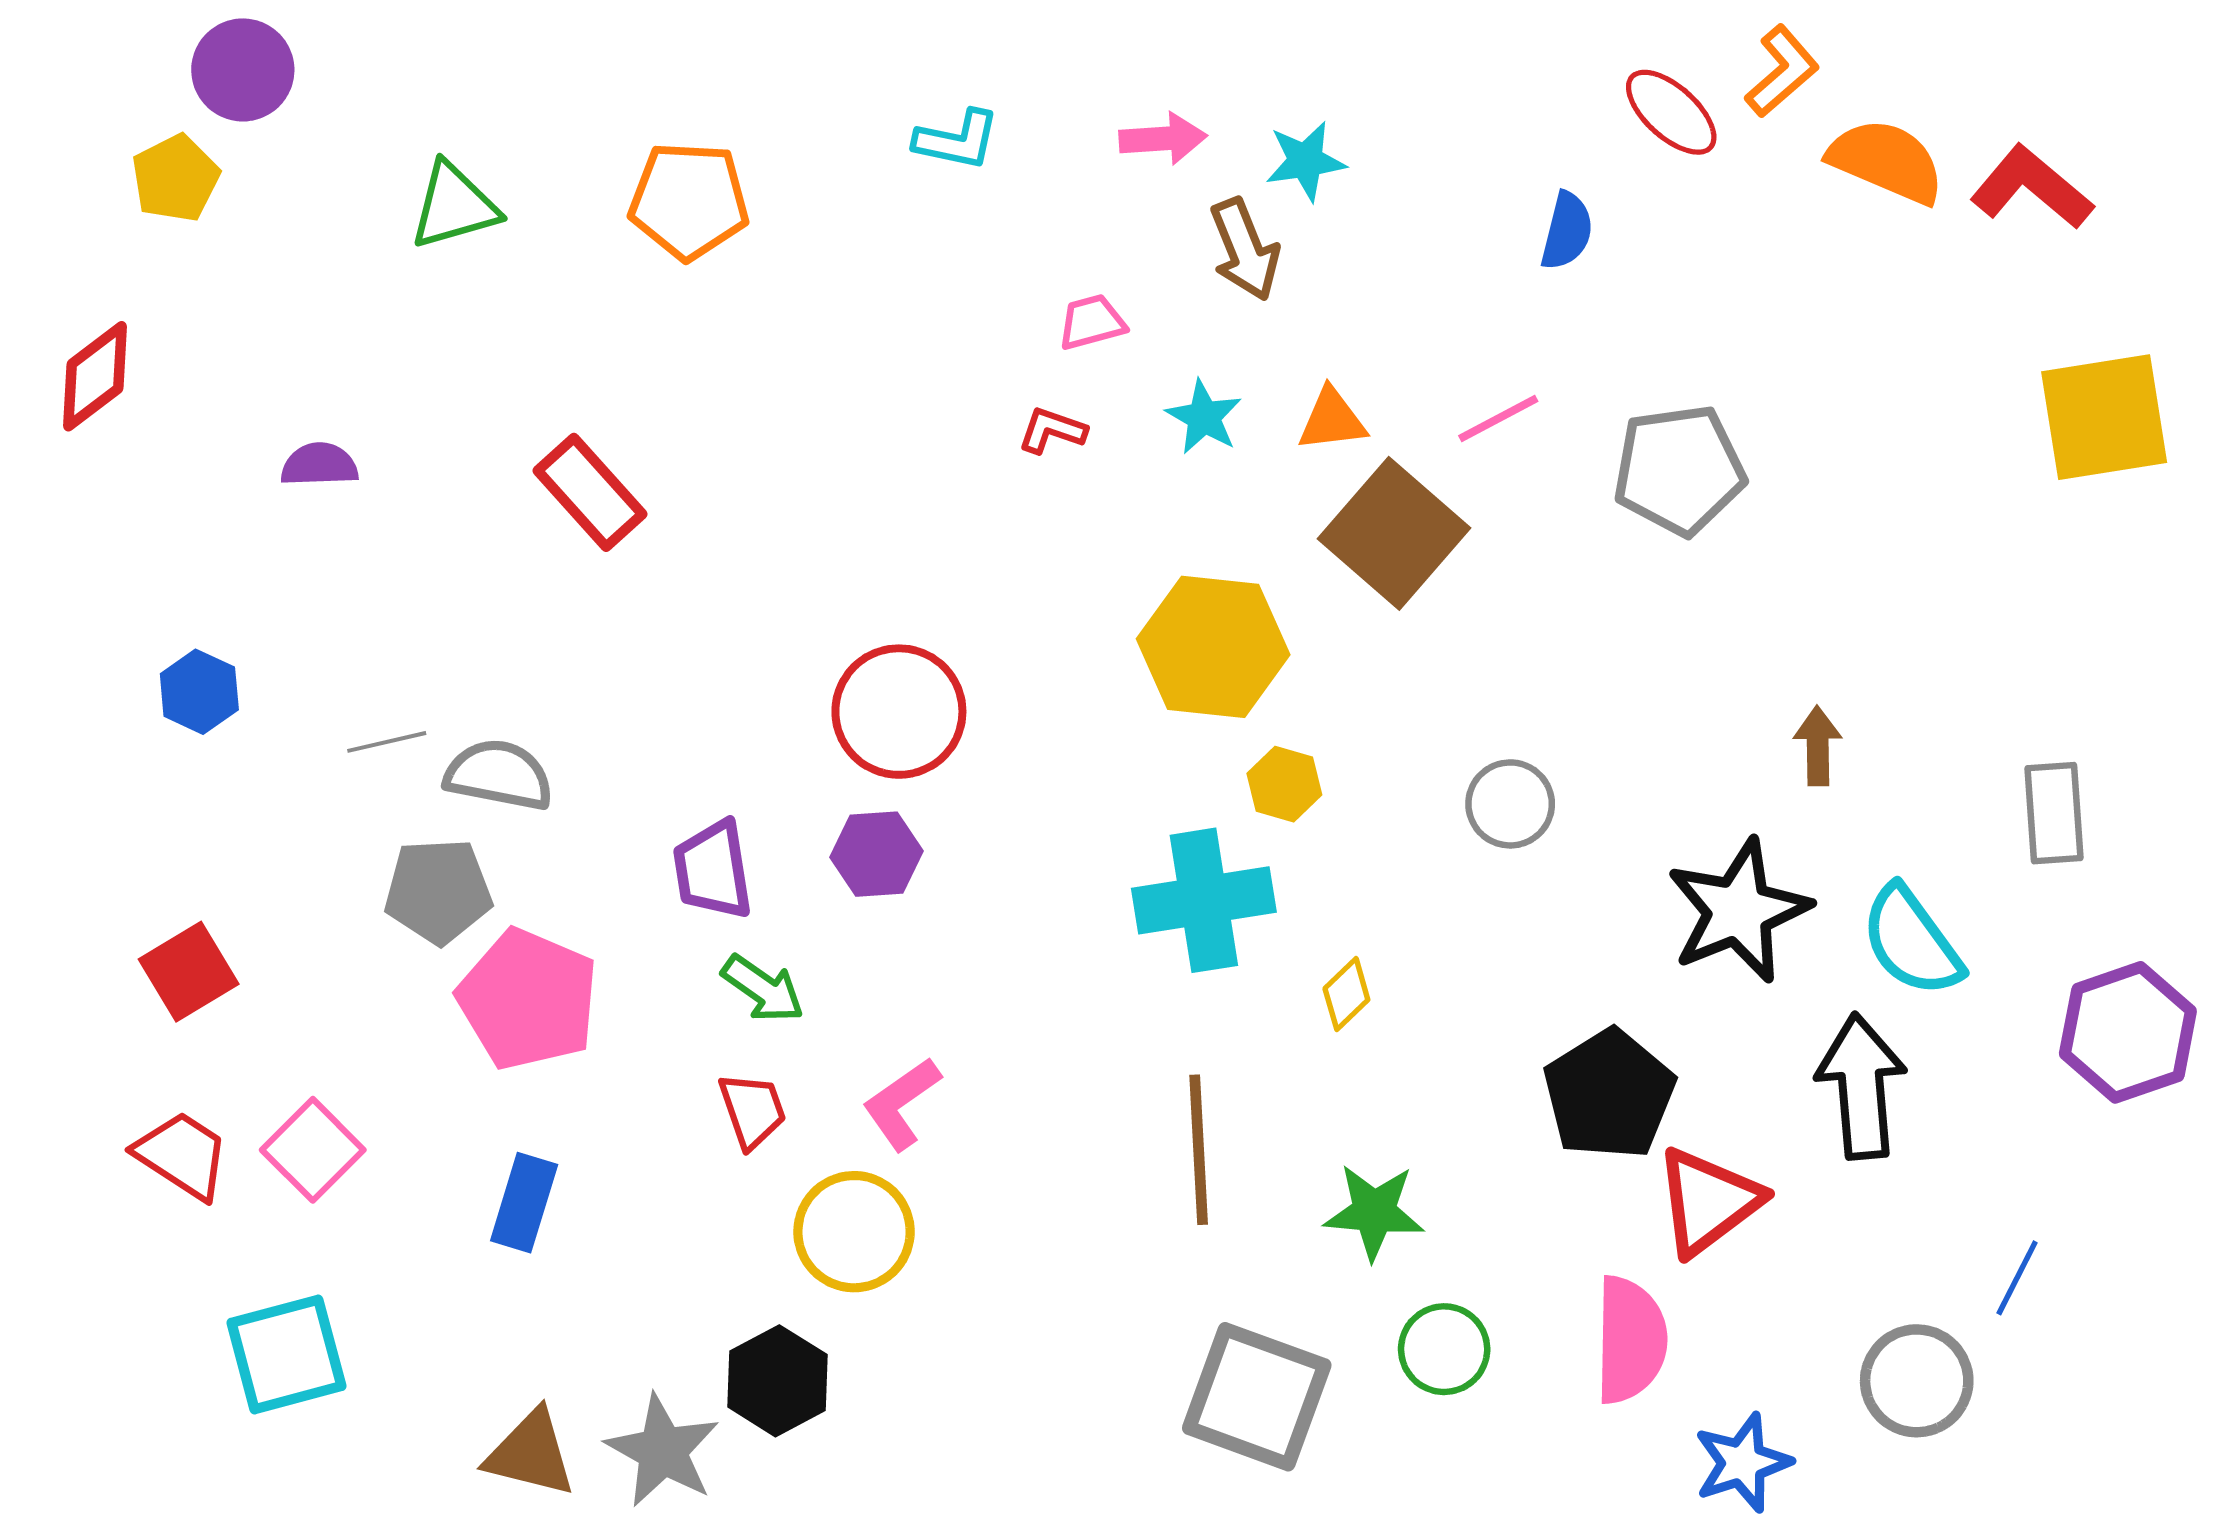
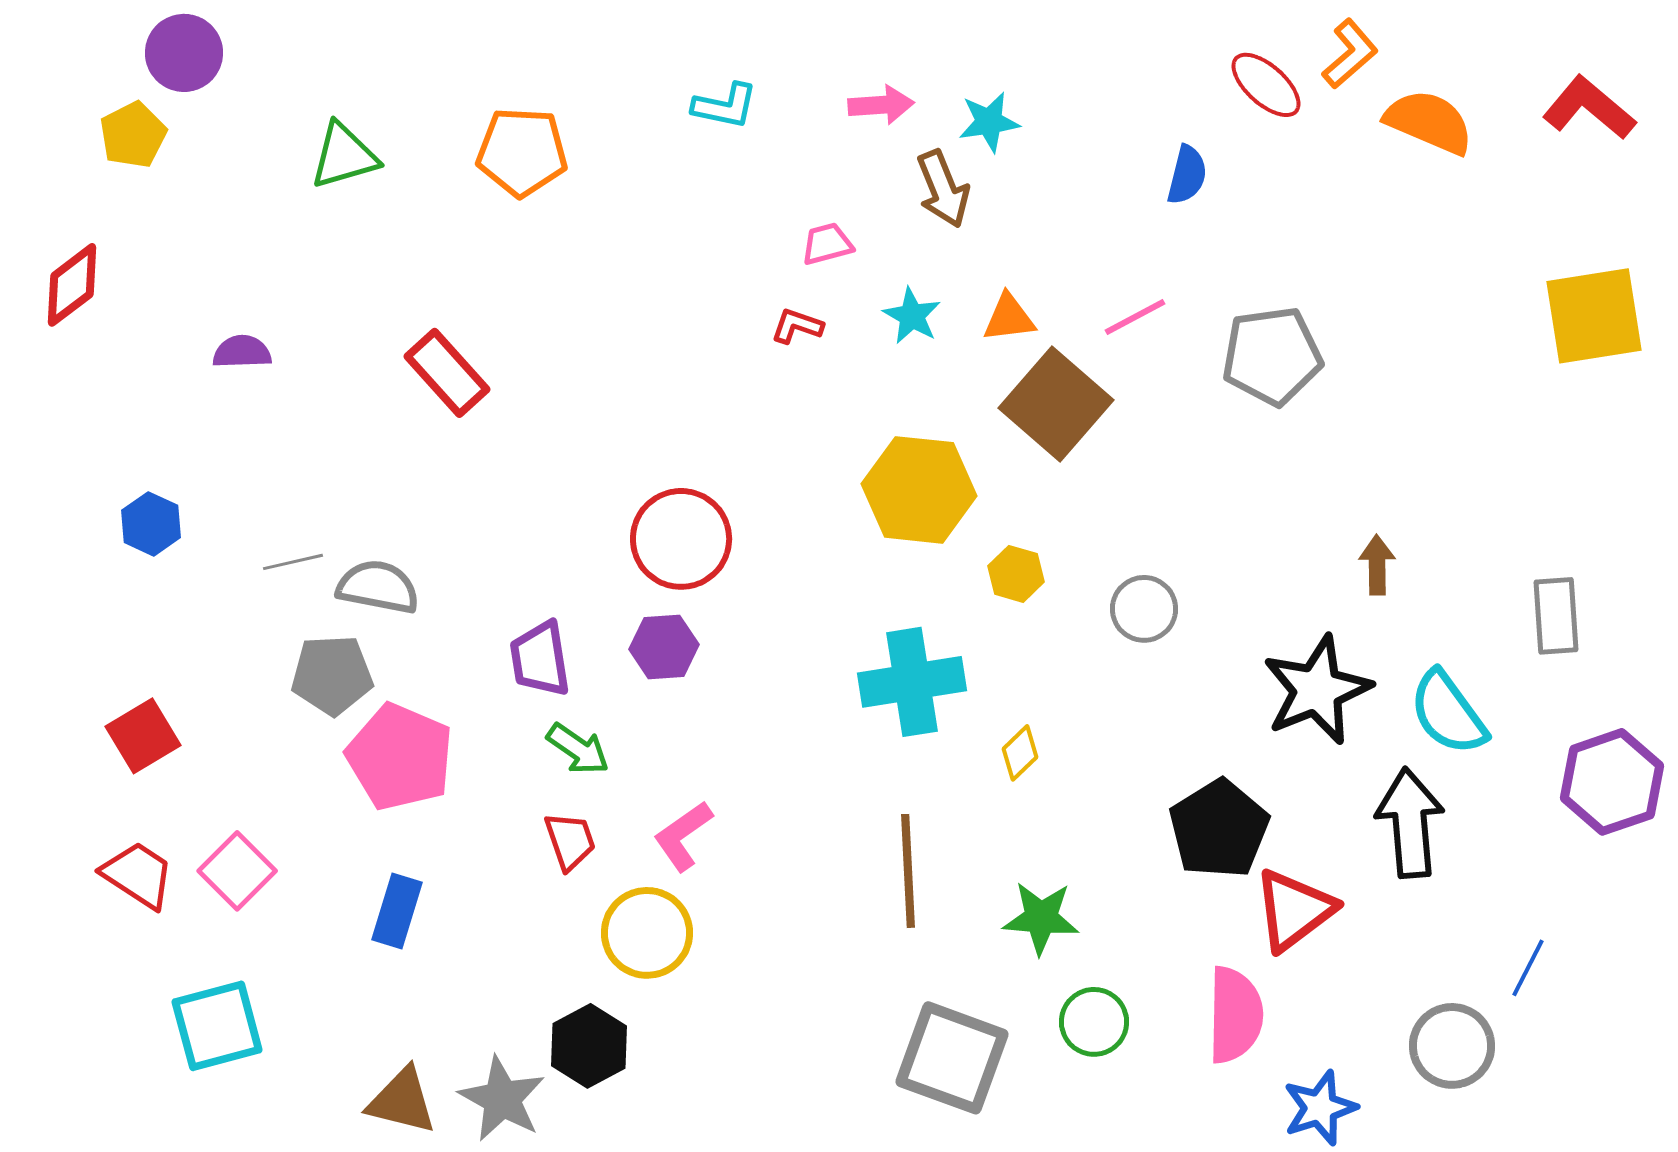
red L-shape: (2032, 187) -> (1589, 108), moved
yellow hexagon: (1284, 784) -> (1016, 574), moved

